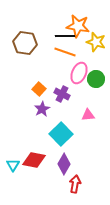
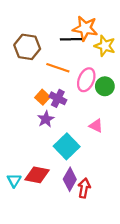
orange line: (65, 52) -> (58, 68), moved
purple cross: (62, 94) -> (58, 98), moved
pink triangle: (88, 115) -> (96, 126), turned 32
red arrow: (75, 184) -> (84, 188), moved

